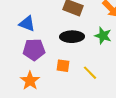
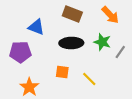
blue triangle: (27, 24) -> (36, 27), moved
purple pentagon: (34, 50) -> (20, 52), moved

